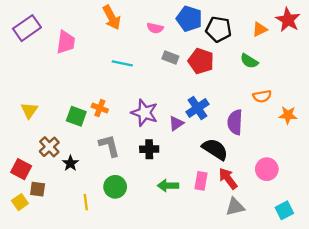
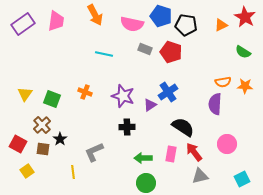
pink semicircle: (155, 28) -> (132, 24), size x1.6
pink trapezoid: (66, 42) -> (56, 21), moved
green semicircle: (249, 61) -> (243, 52), moved
orange star: (288, 115) -> (245, 86), moved
green square: (76, 116) -> (52, 99), moved
purple semicircle: (235, 122) -> (215, 104), moved
gray L-shape: (109, 146) -> (94, 152), moved, turned -100
green circle: (115, 187) -> (146, 183), moved
brown square: (38, 189) -> (43, 149), moved
yellow square: (20, 202) -> (27, 171), moved

